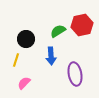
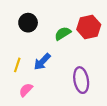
black circle: (26, 39) -> (28, 23), moved
blue arrow: (51, 56) -> (42, 62), moved, turned 48

